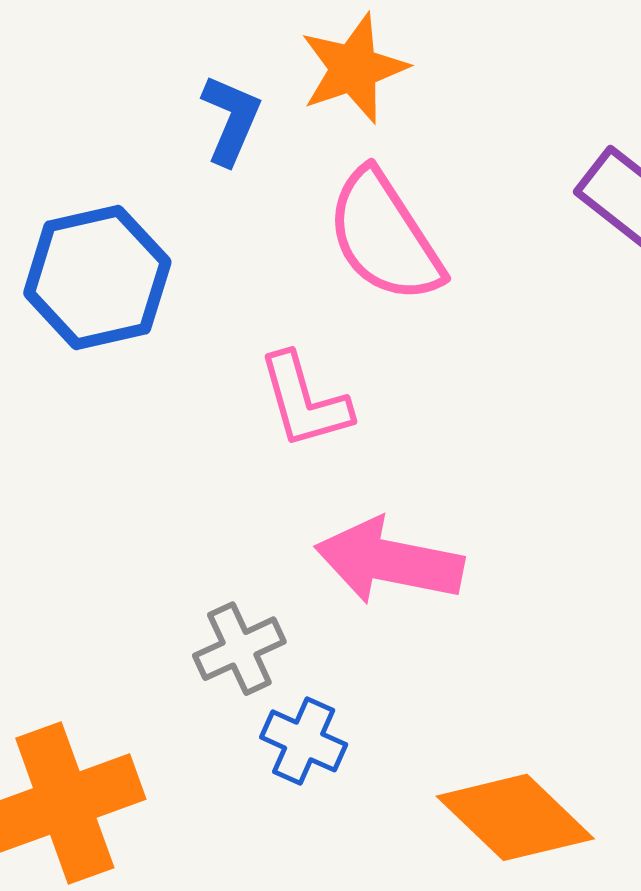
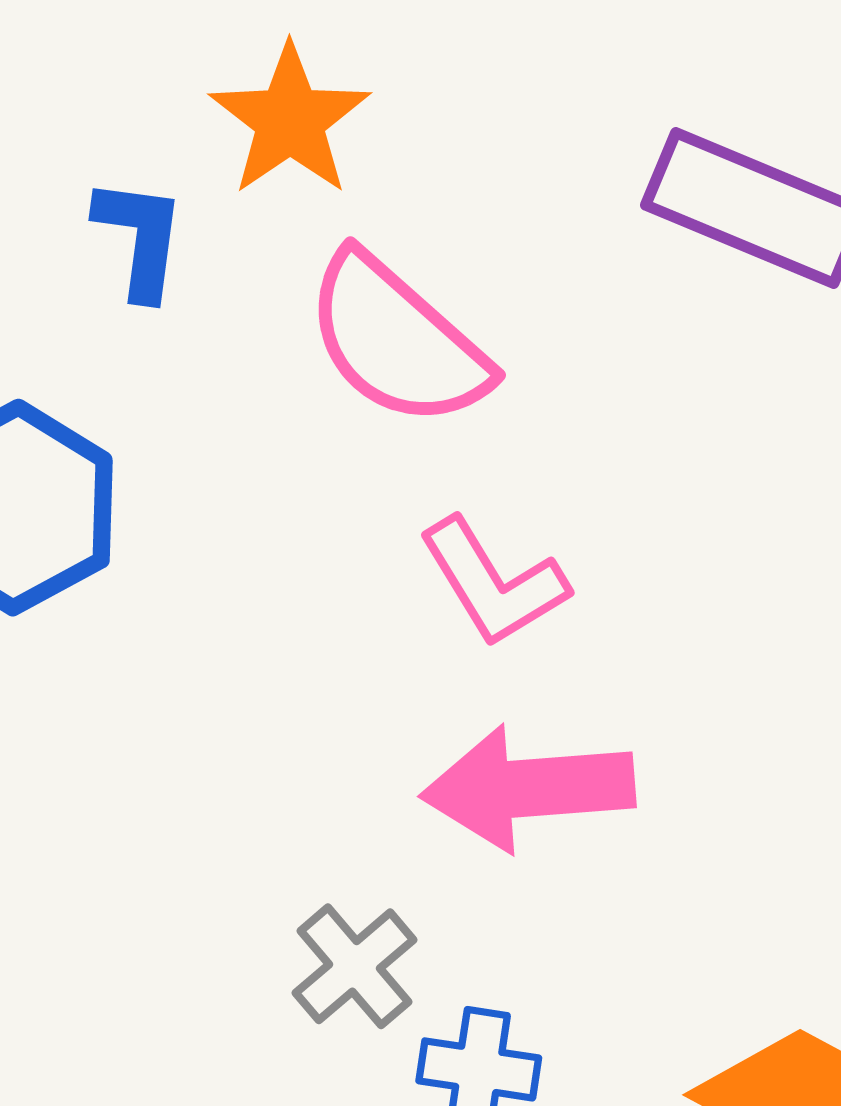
pink L-shape: (304, 401) -> (493, 582), moved

